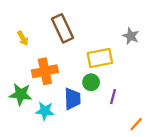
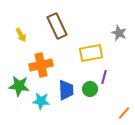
green circle: (91, 82) -> (90, 89), moved
purple line: (113, 97) -> (104, 77), moved

